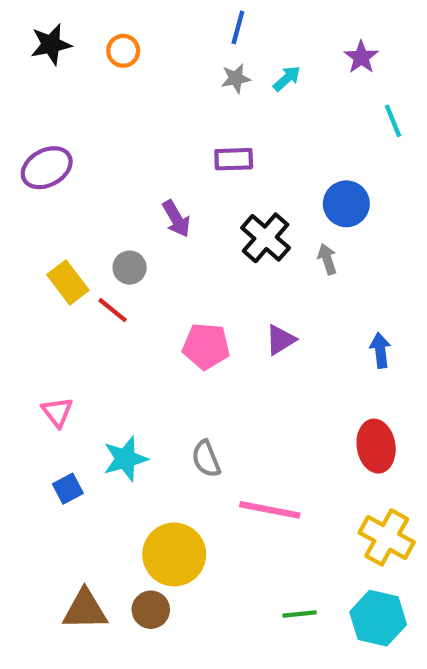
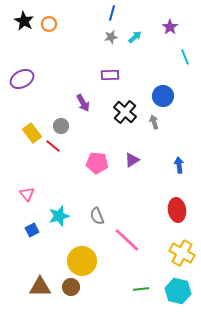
black star: (51, 44) -> (24, 21), turned -30
orange circle: (123, 51) -> (49, 24), moved
pink line: (270, 510) -> (127, 240), turned 32

